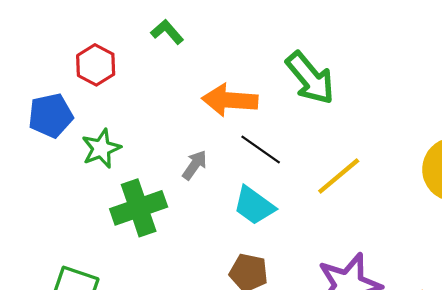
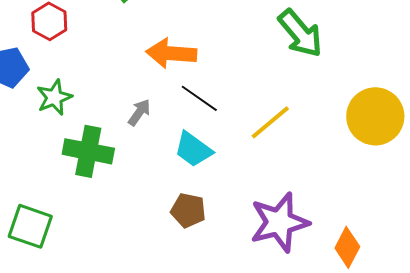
green arrow: (310, 78) -> (300, 33), moved
green cross: (139, 208) -> (88, 151), turned 30

